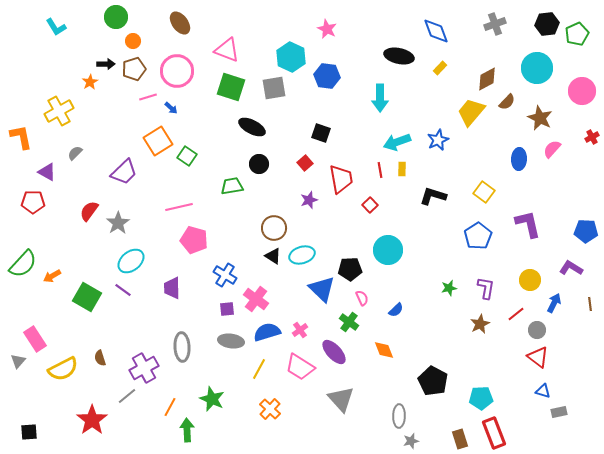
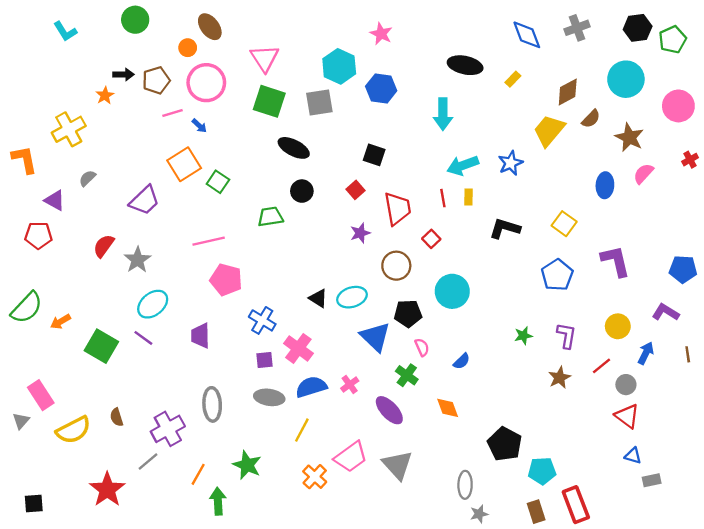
blue diamond: (436, 31) -> (527, 35), moved
orange circle: (133, 41) -> (188, 48), moved
pink triangle: (227, 50) -> (265, 58), turned 36
brown circle: (274, 228) -> (396, 266), moved
pink trapezoid: (300, 367) -> (351, 457), moved, turned -68
cyan pentagon: (481, 398) -> (542, 471), moved

